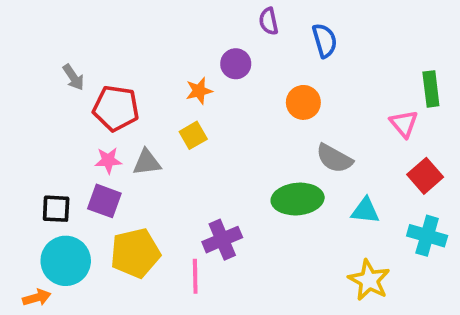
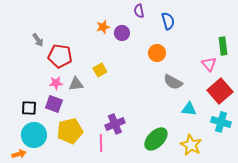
orange star: (199, 91) -> (103, 27), moved
red square: (425, 176) -> (220, 91), size x1.4
green ellipse: (298, 199) -> (156, 139), moved, turned -40

